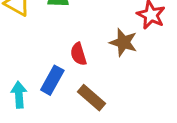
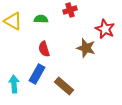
red semicircle: (78, 54) -> (44, 49), moved

